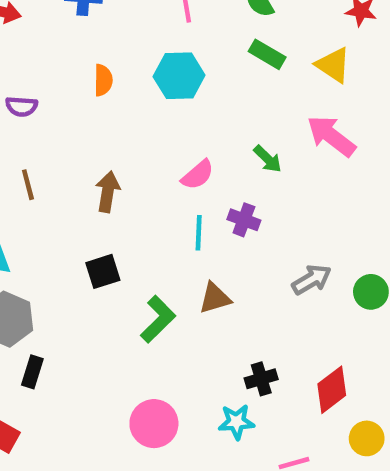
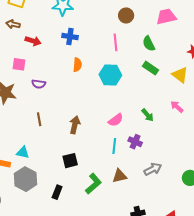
orange semicircle: (103, 80) -> (77, 65), moved
pink arrow: (331, 136) -> (177, 107), size x0.6
gray arrow: (312, 279) -> (153, 169), moved
black rectangle: (32, 372) -> (57, 192), moved

